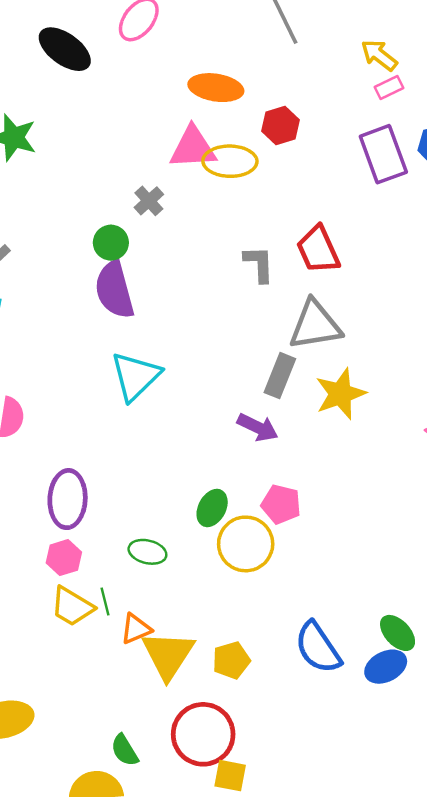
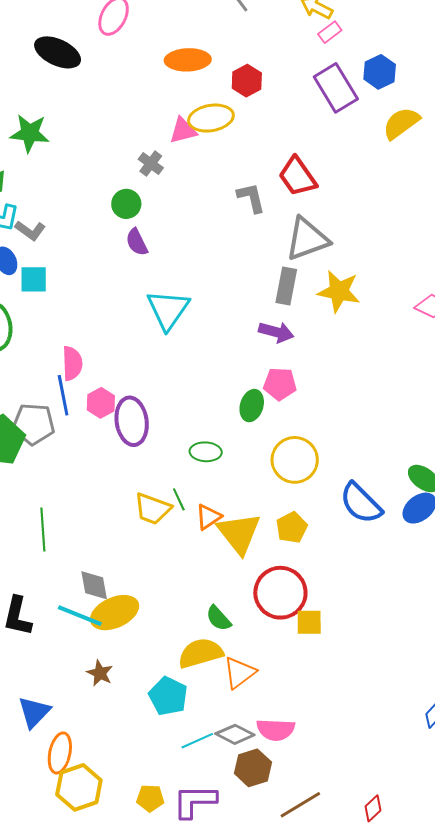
pink triangle: (193, 148) -> (183, 131), moved, size x0.7
purple semicircle: (114, 290) -> (137, 242), size x0.6
yellow star: (341, 394) -> (339, 291), turned -30
pink pentagon: (281, 504) -> (280, 384), moved
yellow circle: (246, 544) -> (295, 460), moved
pink hexagon: (64, 558) -> (101, 403), moved

